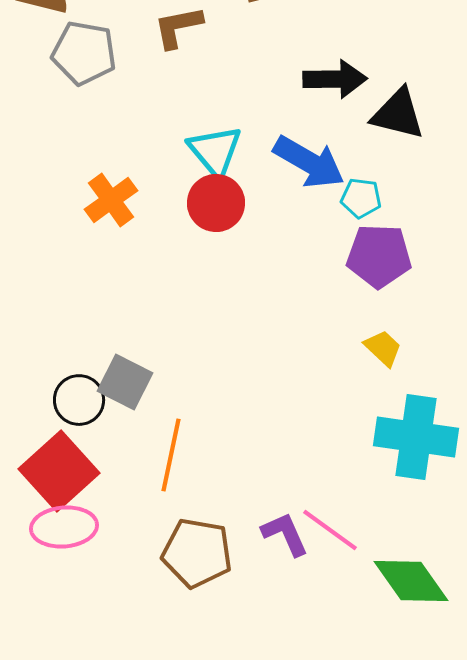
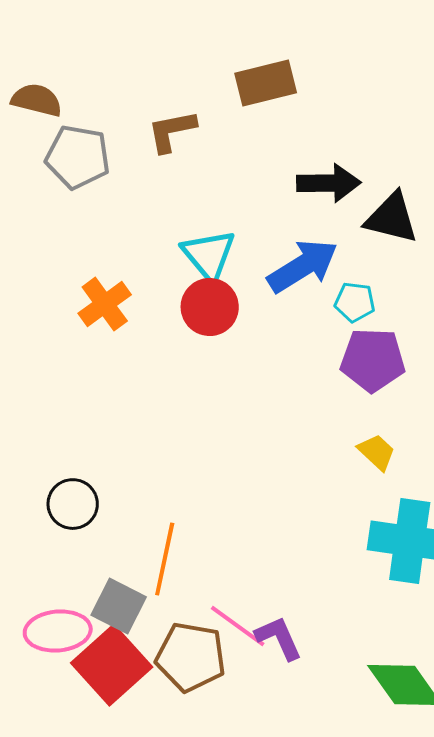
blue arrow: (309, 162) -> (303, 266), turned -62
gray square: (125, 382) -> (119, 606), moved
red square: (59, 471) -> (112, 665), moved
pink line: (330, 530) -> (238, 626), moved

